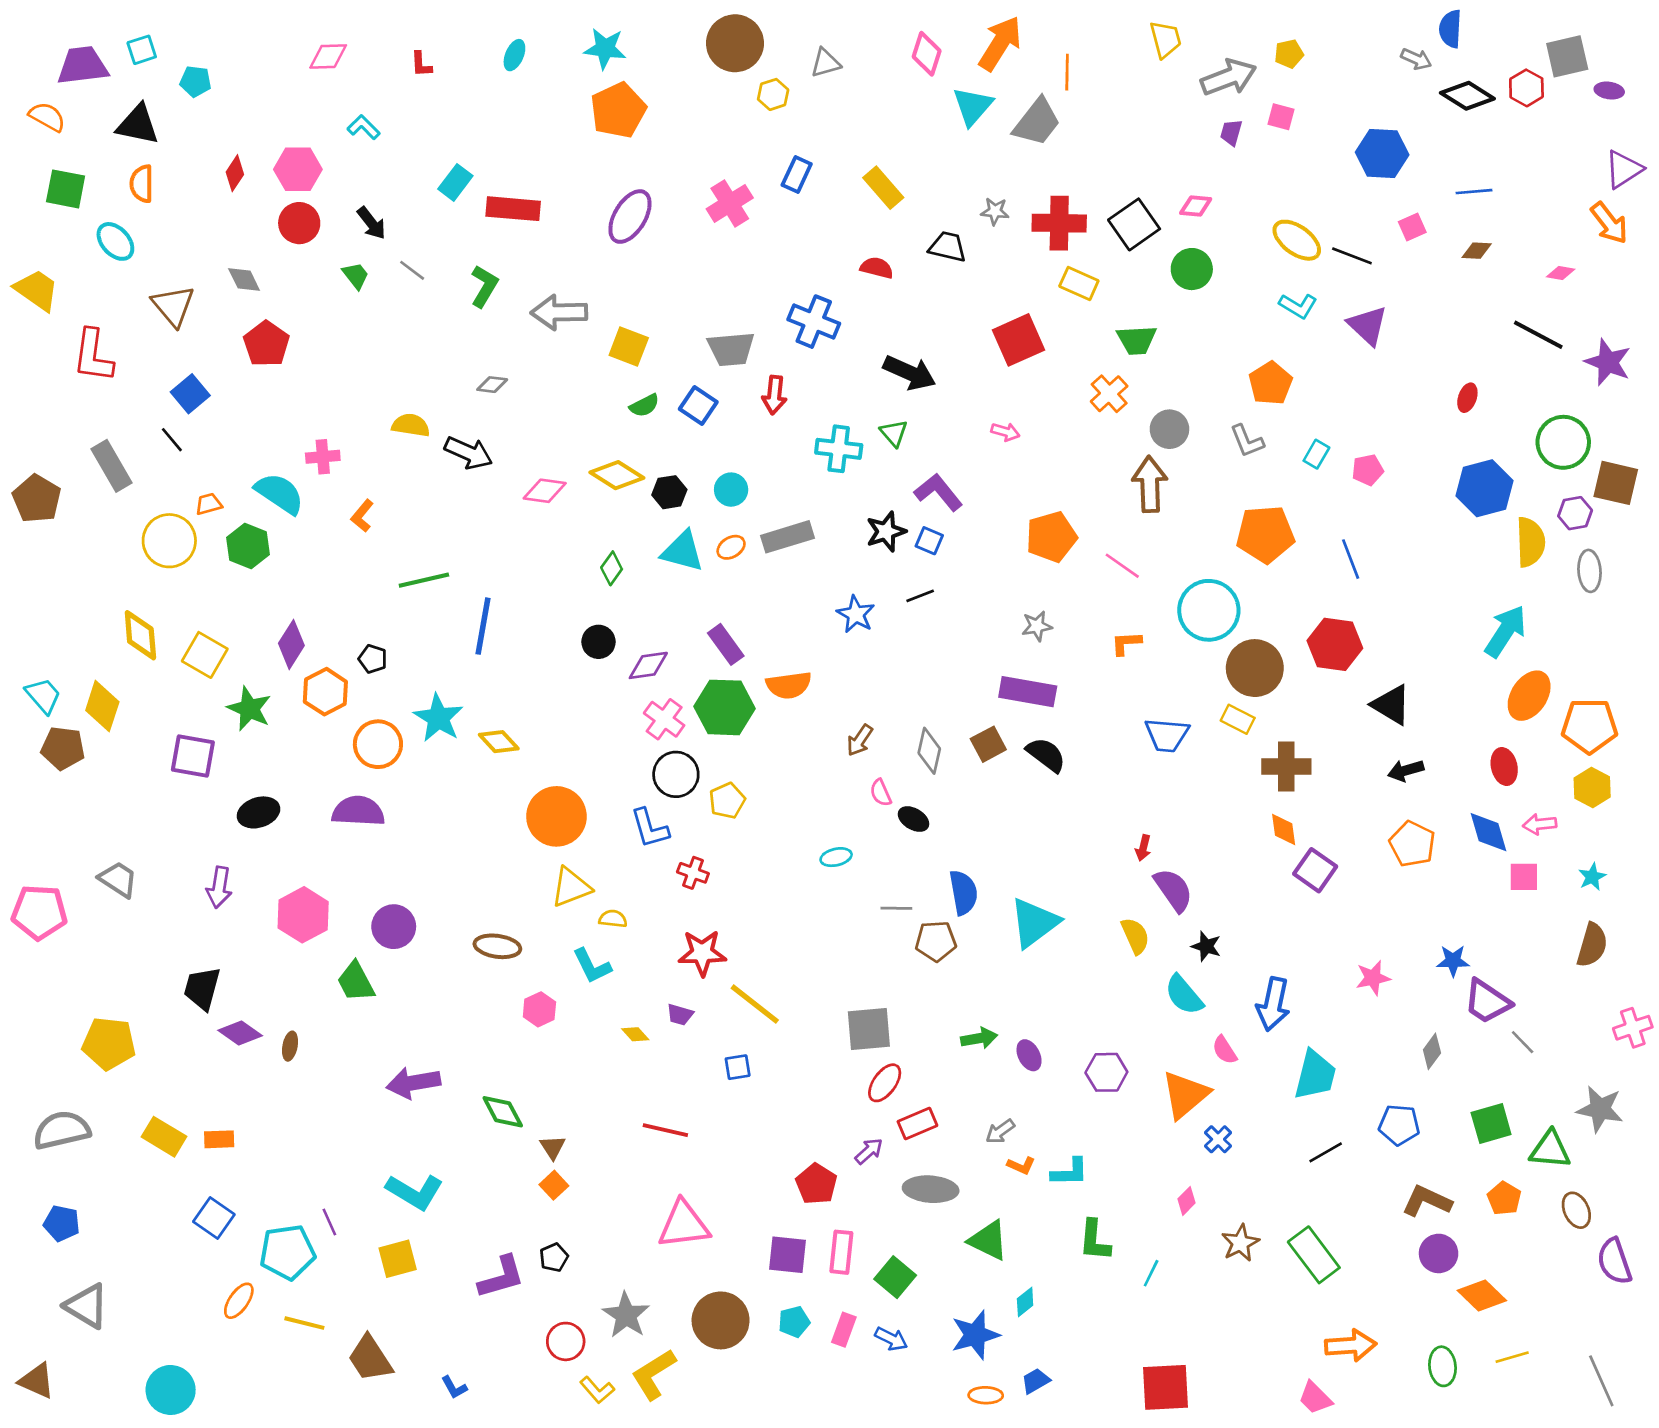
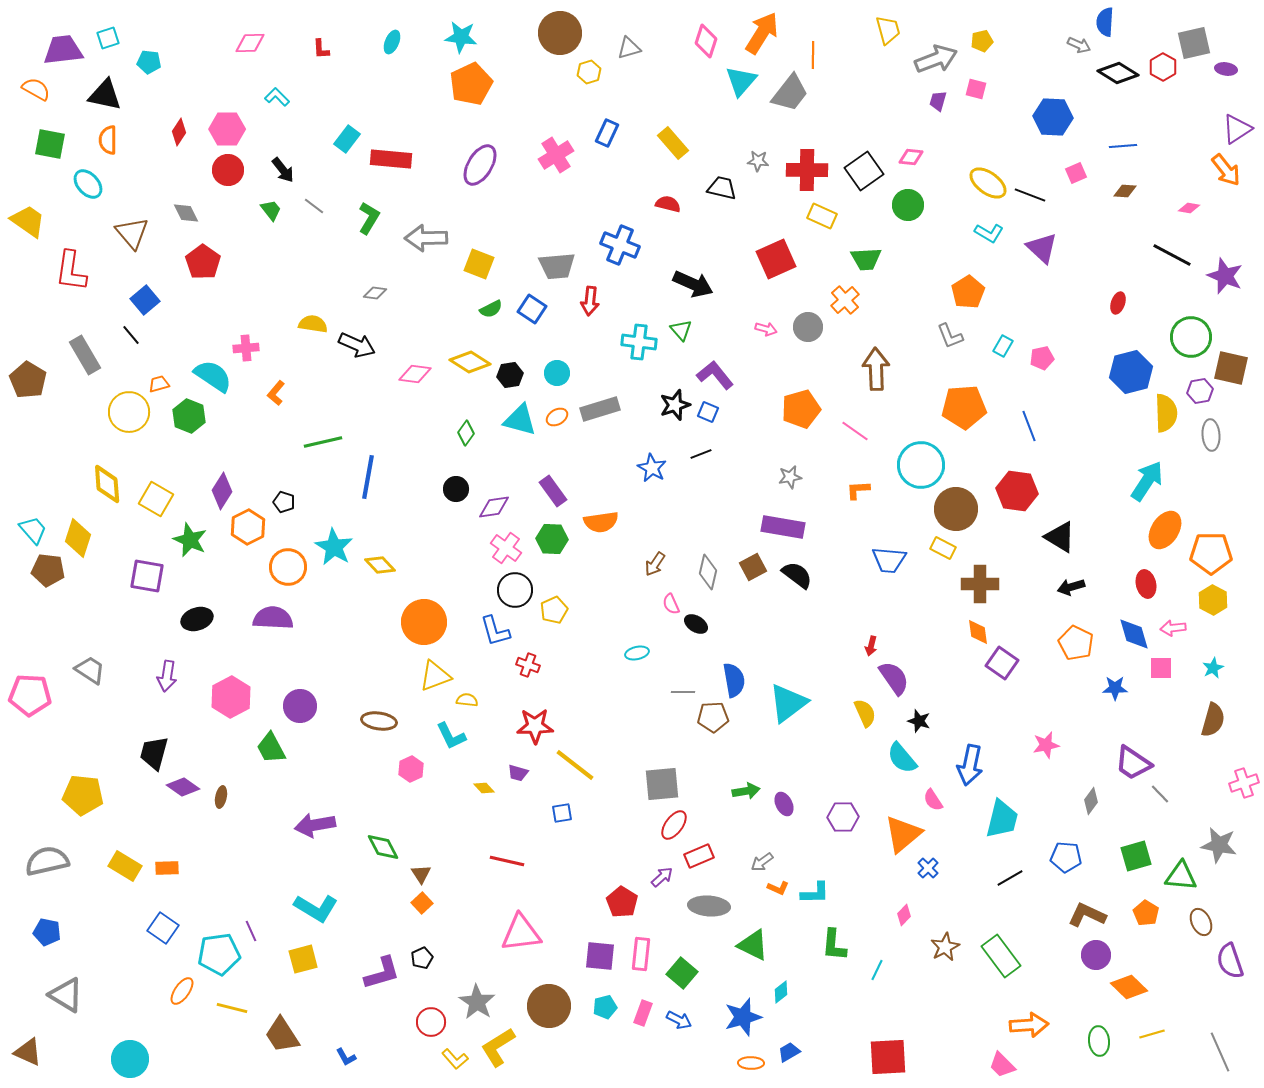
gray circle: (1169, 429) -> (808, 327), moved
green hexagon: (724, 707) -> (552, 539), size x0.7
blue star: (1453, 961) -> (1115, 688), moved

